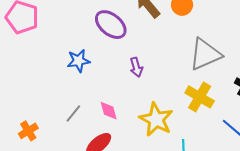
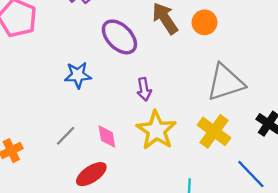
yellow star: (156, 119) -> (156, 130), moved

